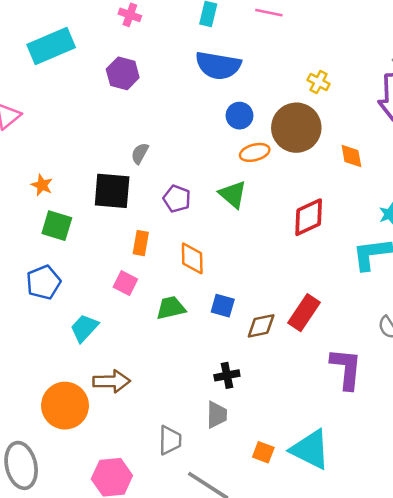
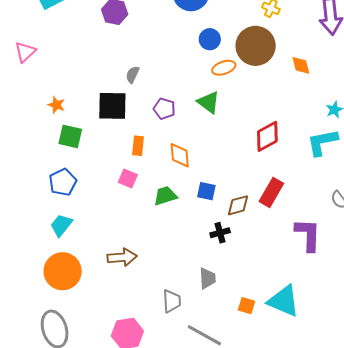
red diamond: (309, 217) -> (267, 136), moved
cyan trapezoid: (84, 328) -> (61, 225), moved
black cross: (227, 375) -> (220, 233), moved
orange circle: (65, 406) -> (63, 271), moved

